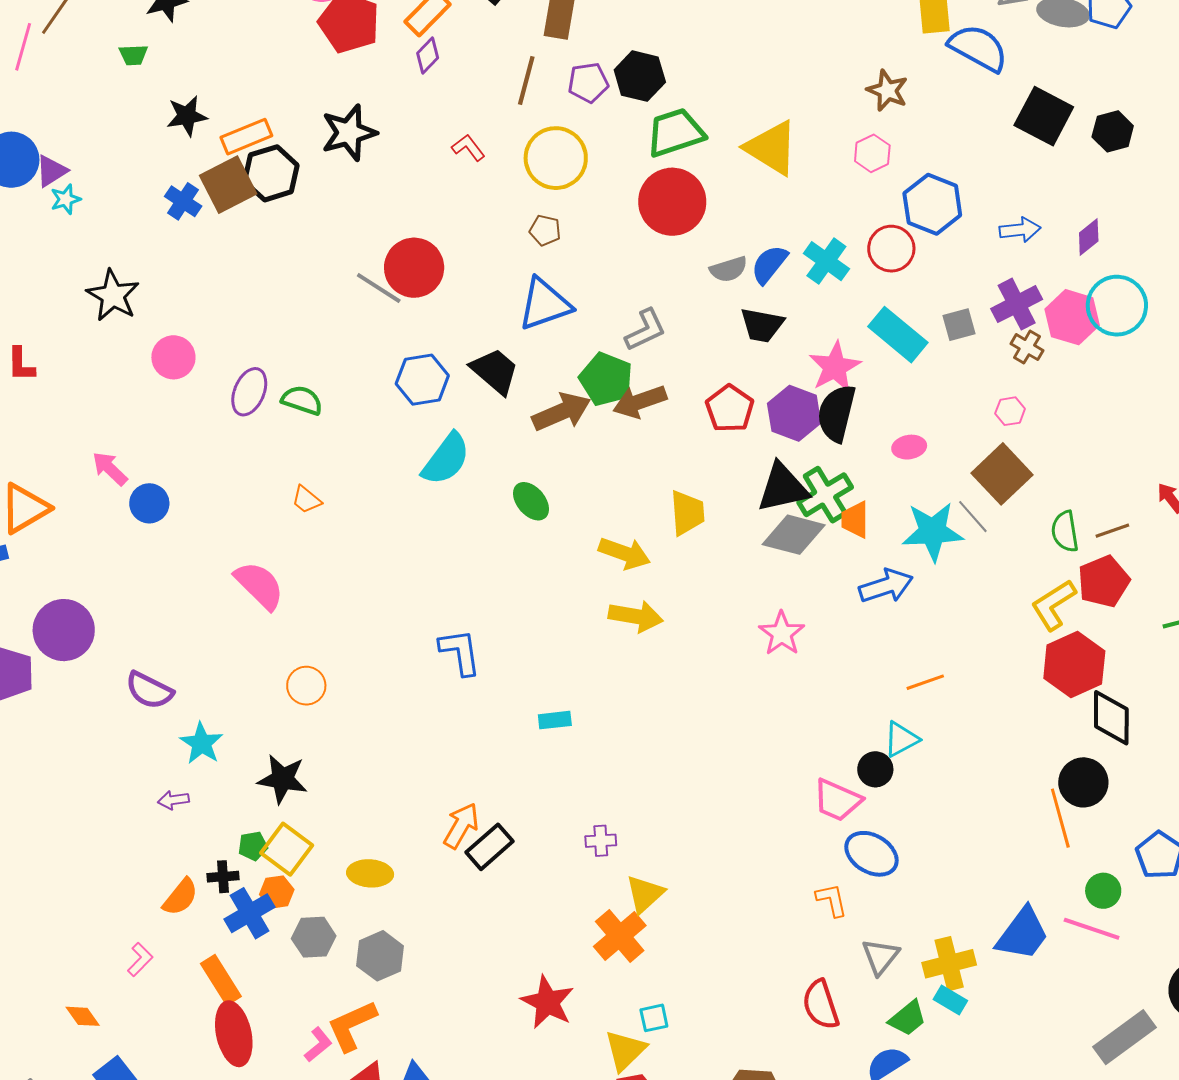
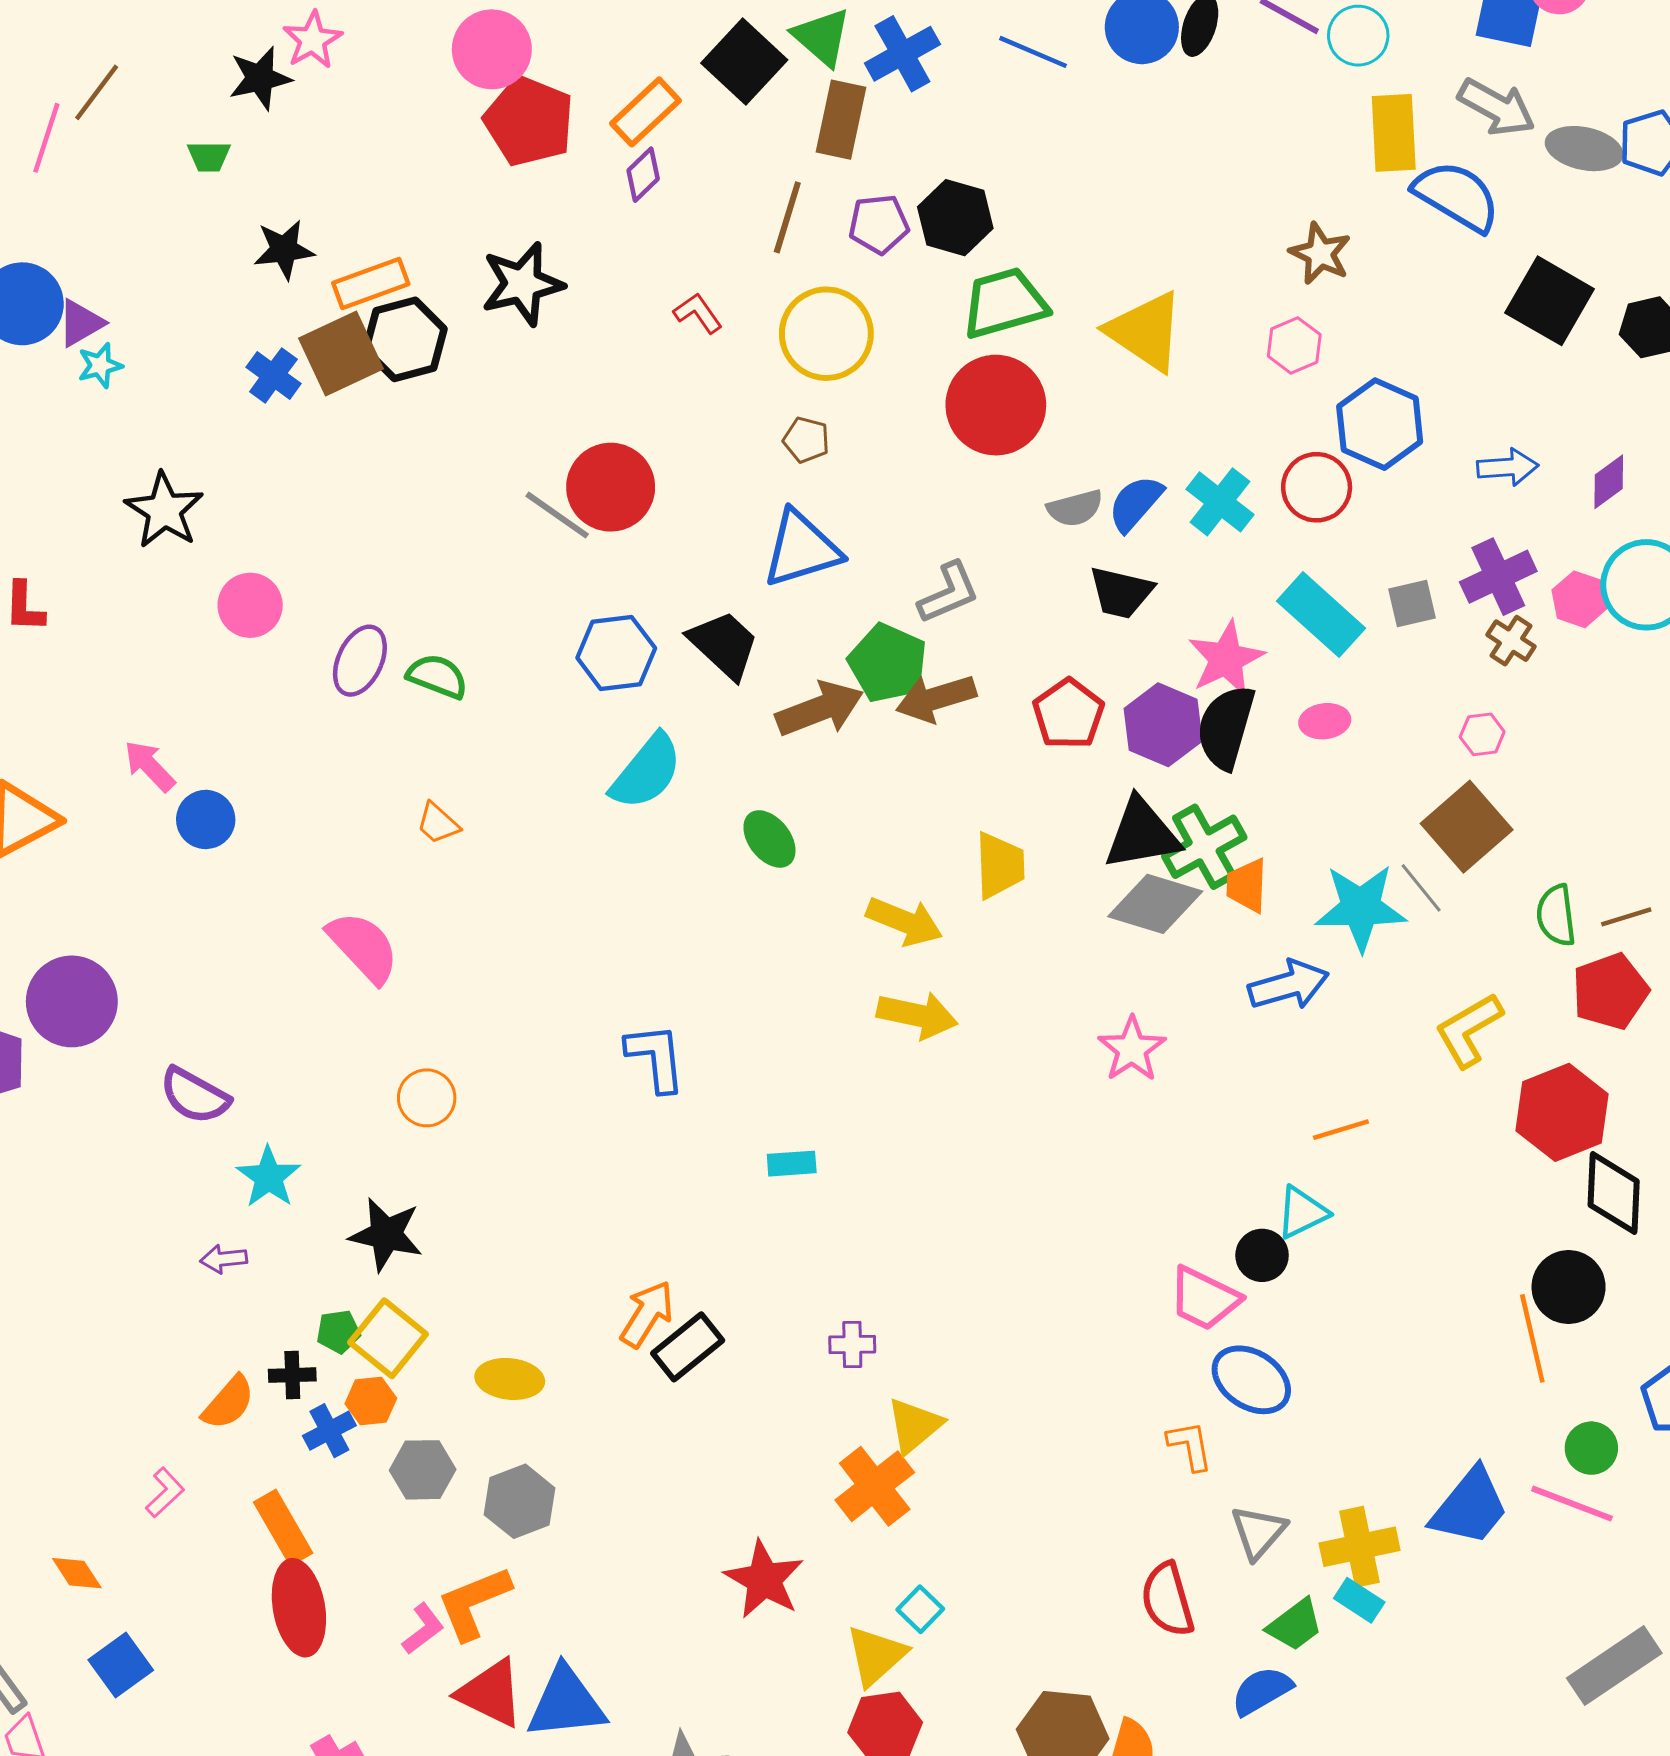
pink hexagon: (1072, 317) -> (1579, 599), size x0.7
pink ellipse: (909, 447) -> (1325, 721), moved
yellow L-shape: (1053, 605) -> (1469, 1030), moved
blue cross: (250, 913) -> (329, 1431), size x0.7
cyan square: (654, 1018) -> (920, 1609), turned -36

